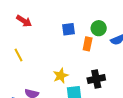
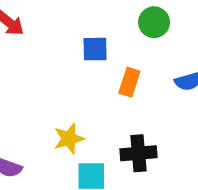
green circle: (99, 28) -> (154, 22), moved

